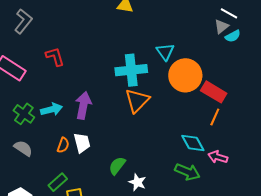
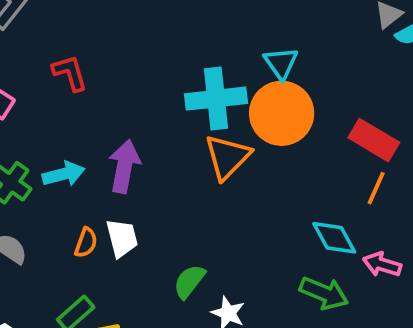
orange circle: (185, 75) -> (282, 113), moved

